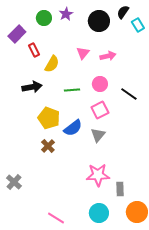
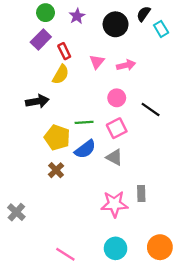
green circle: (44, 18) -> (46, 13), moved
purple rectangle: (17, 34) -> (41, 39), moved
red rectangle: (34, 50) -> (64, 51), moved
green line: (72, 90) -> (84, 122), moved
gray triangle: (98, 135) -> (114, 157), turned -42
gray rectangle: (120, 189) -> (141, 194), moved

